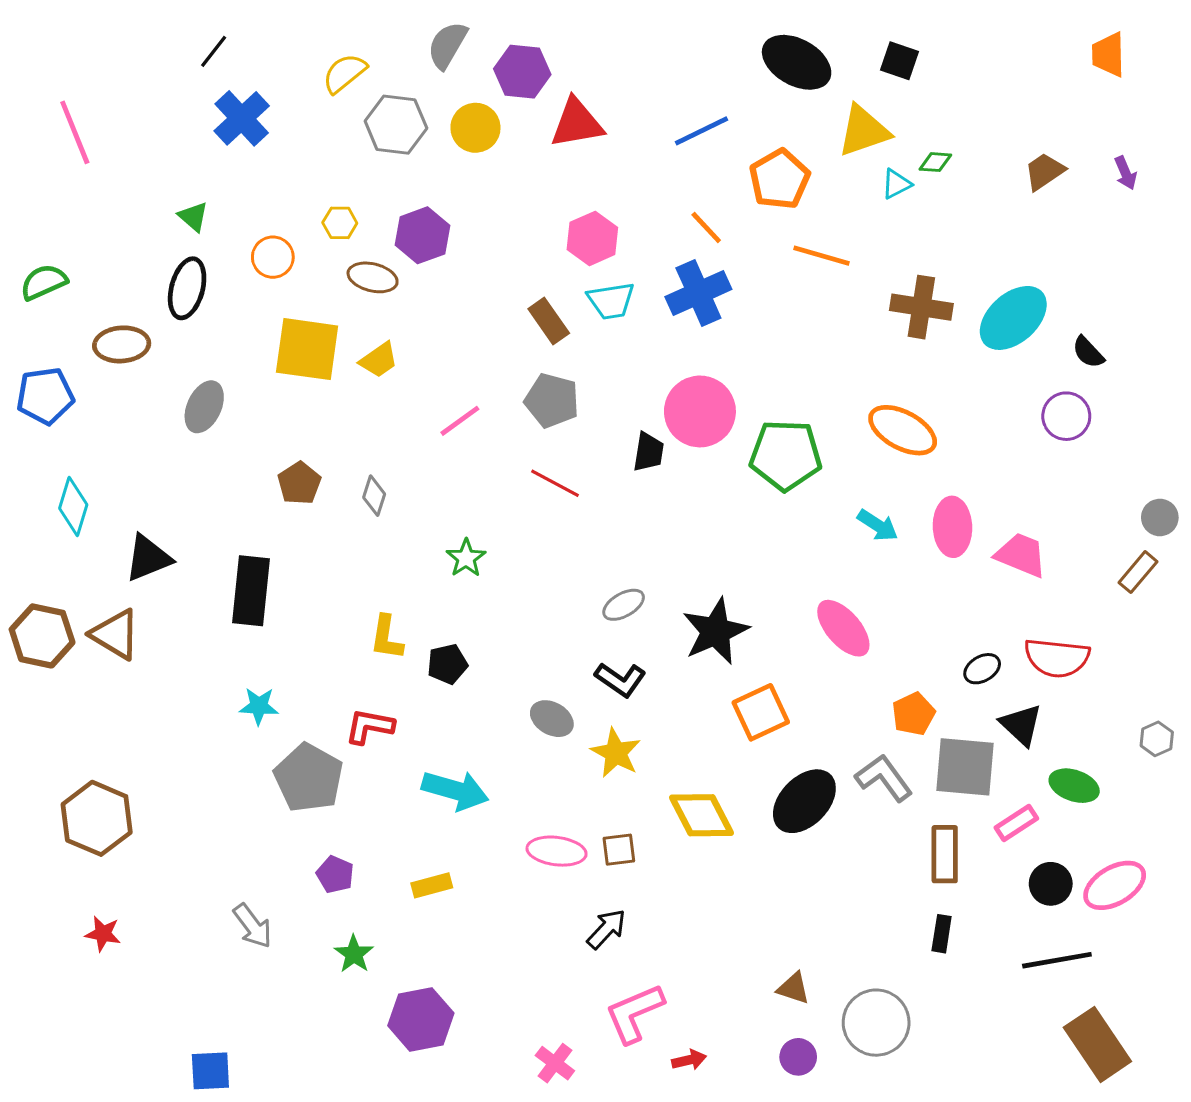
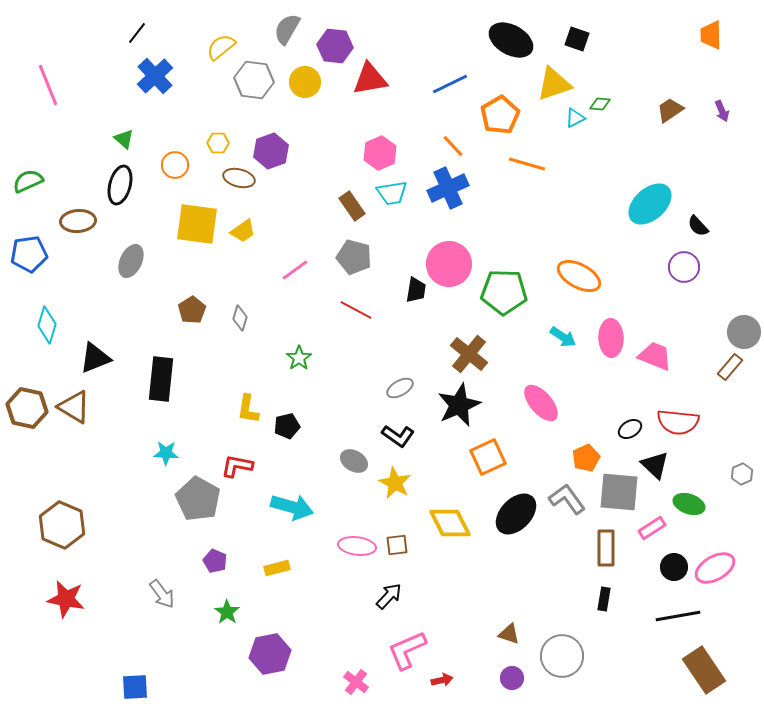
brown cross: (921, 307) -> (469, 354), moved, turned 30
gray circle: (1160, 517) -> (744, 332), size x1.4
red star: (103, 934) -> (66, 599), size x1.6

